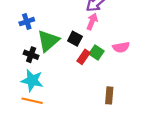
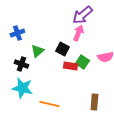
green triangle: (48, 41) -> (37, 51), size x0.6
red rectangle: (84, 57) -> (70, 66), turned 64
orange line: (32, 101) -> (49, 104), moved

